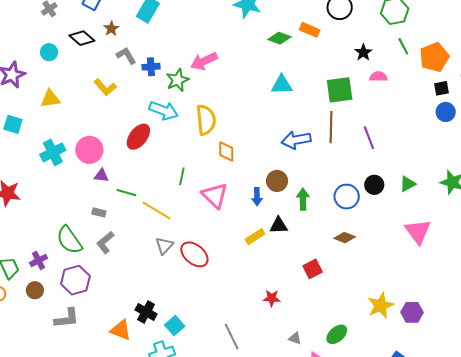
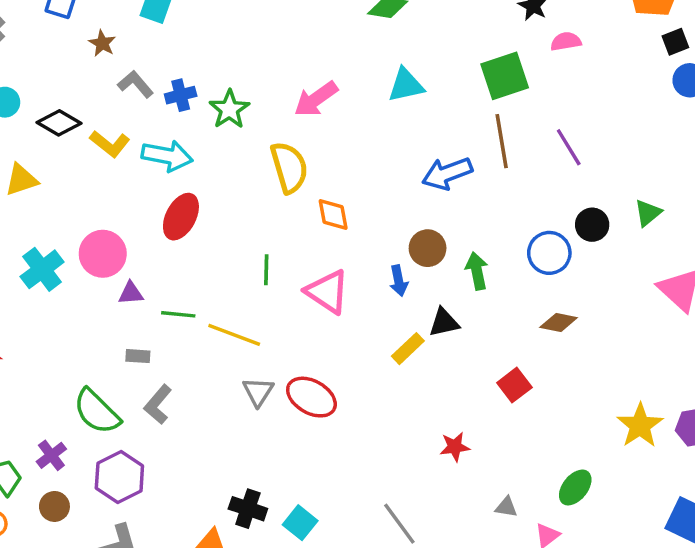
black diamond: (82, 38) -> (59, 123), moved
pink arrow: (204, 61) -> (316, 99), moved
cyan arrow: (164, 111) -> (167, 156), moved

